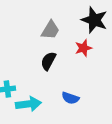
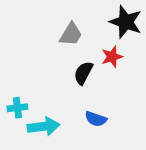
black semicircle: (48, 61) -> (83, 73), moved

